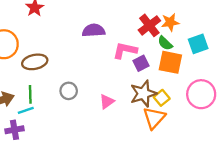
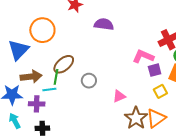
purple semicircle: (94, 30) -> (104, 24), moved
brown ellipse: (35, 62) -> (64, 64), moved, turned -40
brown star: (143, 94) -> (136, 118), moved, turned -30
yellow square: (162, 98) -> (160, 91), moved

